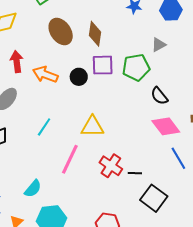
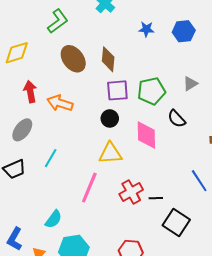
gray triangle: (159, 45) -> (190, 84), moved
black circle: (79, 77) -> (110, 118), moved
pink diamond: (166, 126) -> (146, 135), moved, turned 40
cyan line: (44, 127) -> (51, 158), moved
red cross: (111, 166) -> (131, 192), turned 30

